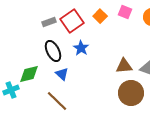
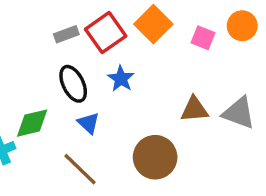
pink square: (125, 12) -> (203, 38), moved
orange square: (100, 16) -> (153, 24), size x1.5
brown circle: (131, 93) -> (155, 157), moved

